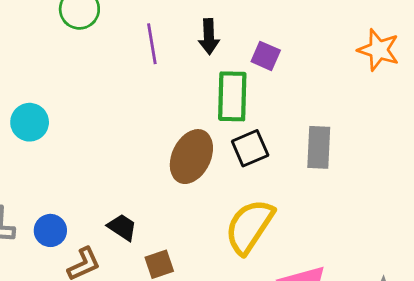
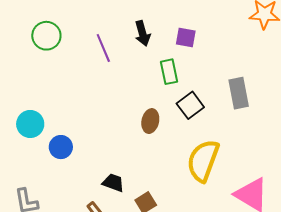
green rectangle: (232, 96) -> (169, 72), size x0.7
brown ellipse: (191, 157) -> (150, 121), size x0.6
blue circle: (50, 230) -> (61, 147), moved

